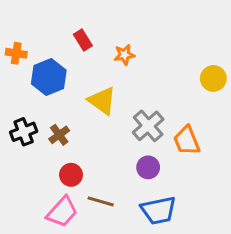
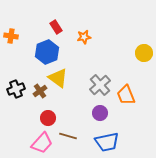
blue hexagon: (49, 77) -> (47, 52), moved
yellow triangle: (102, 101) -> (58, 78), moved

